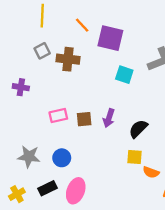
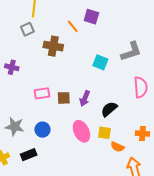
orange line: (82, 25) -> (73, 26), moved
purple square: (110, 38) -> (91, 17), moved, size x0.7
gray square: (42, 51) -> (27, 29), moved
pink ellipse: (76, 191) -> (81, 131), moved, turned -50

